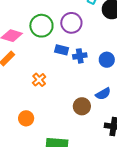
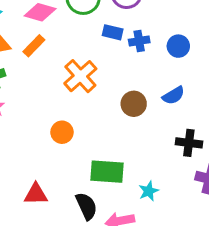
orange cross: (39, 80) -> (80, 76), size x1.6
brown circle: (82, 106) -> (134, 104), moved

